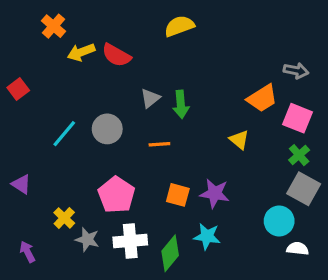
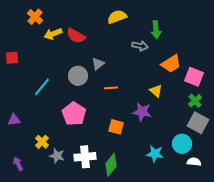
gray arrow: (296, 71) -> (140, 46), moved
red square: (18, 89) -> (12, 58), turned 32
green arrow: (181, 104) -> (156, 30), moved
gray circle: (107, 129) -> (78, 76), moved
orange line: (159, 144) -> (111, 88), moved
purple triangle: (21, 184) -> (14, 120), turned -40
purple star: (215, 193) -> (142, 112), moved
pink pentagon: (116, 195) -> (74, 114), moved
cyan star: (207, 236) -> (155, 154), moved

